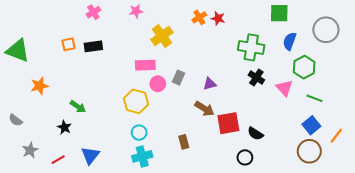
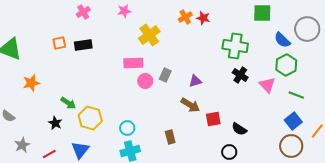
blue semicircle: (290, 41) -> (282, 40), moved, turned -66
yellow hexagon: (136, 101) -> (90, 118), moved
red square: (228, 123) -> (213, 119), size x0.7

